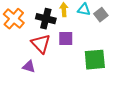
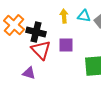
black cross: (46, 19) -> (36, 32), moved

